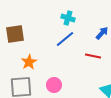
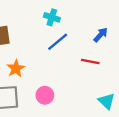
cyan cross: (68, 18) -> (52, 17), moved

